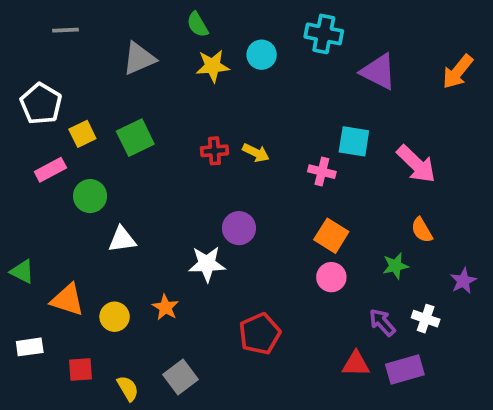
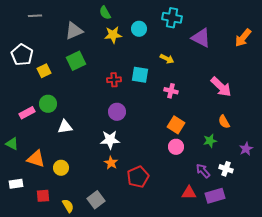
green square: (135, 138) -> (76, 61), moved
cyan square: (354, 141) -> (140, 75), moved
yellow arrow: (256, 153) -> (167, 59), moved
pink rectangle: (50, 170) -> (27, 113), moved
purple circle: (239, 228) -> (117, 112), moved
orange star: (165, 307) -> (111, 163), moved

